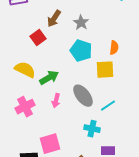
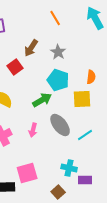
green arrow: (49, 78) -> (42, 100), moved
cyan cross: (92, 129) -> (69, 168), moved

